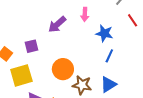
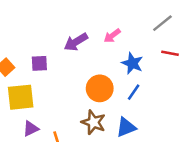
pink arrow: (85, 14) -> (112, 36), turned 40
red line: (133, 20) -> (170, 53), turned -56
orange circle: (63, 69) -> (100, 88), moved

